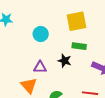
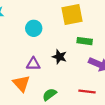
green rectangle: (79, 46) -> (85, 41), moved

